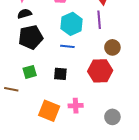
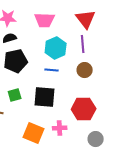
brown circle: (112, 47) -> (85, 70), moved
red hexagon: (100, 71) -> (84, 109), moved
black square: (60, 74) -> (45, 97), size x1.6

